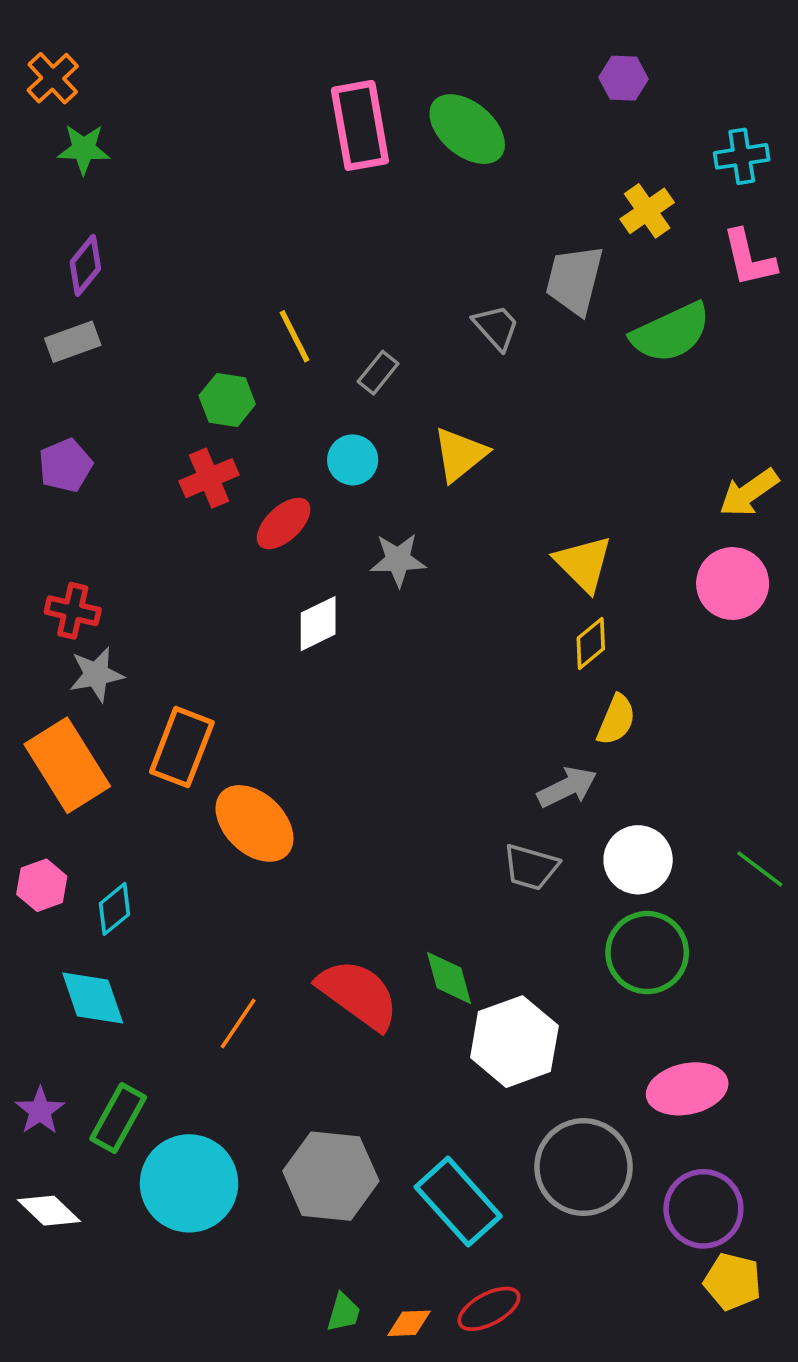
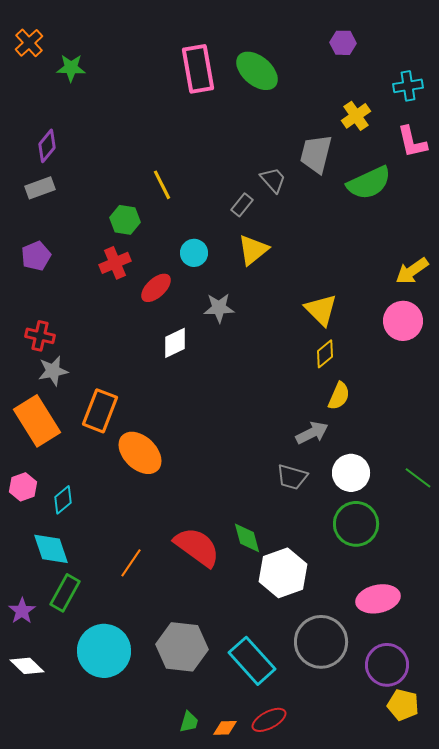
green star: (84, 149) -> (71, 68), moved
gray rectangle: (378, 373) -> (242, 205), moved
green rectangle: (118, 1118) -> (65, 593), moved

